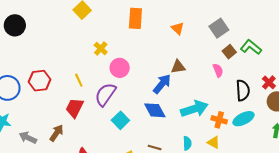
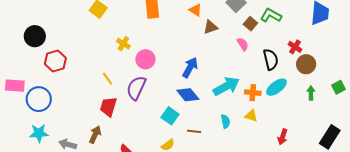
brown triangle: (178, 67) -> (211, 27), moved
red hexagon: (40, 81) -> (55, 61), moved
cyan square: (120, 120) -> (170, 116), moved

